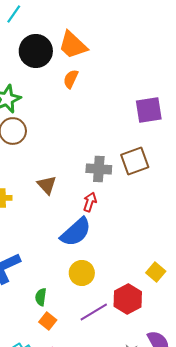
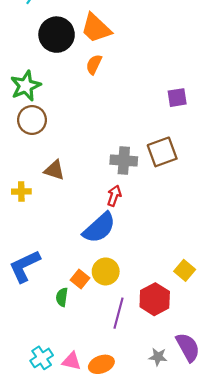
purple square: (149, 110) -> (177, 98), size x0.7
brown triangle: (47, 185) -> (54, 170), moved, turned -30
purple line: (94, 312) -> (118, 313), turned -44
orange square: (48, 321) -> (80, 279), moved

